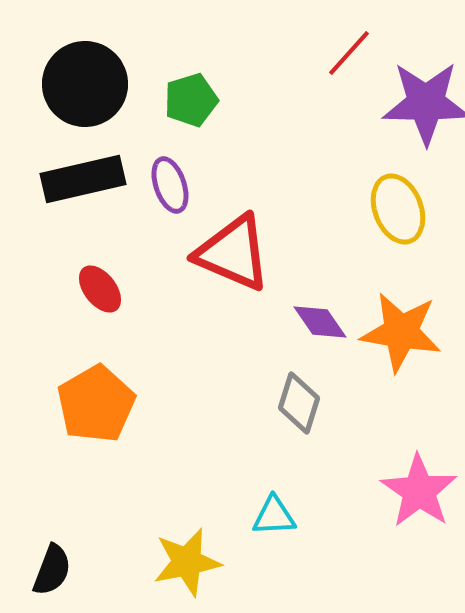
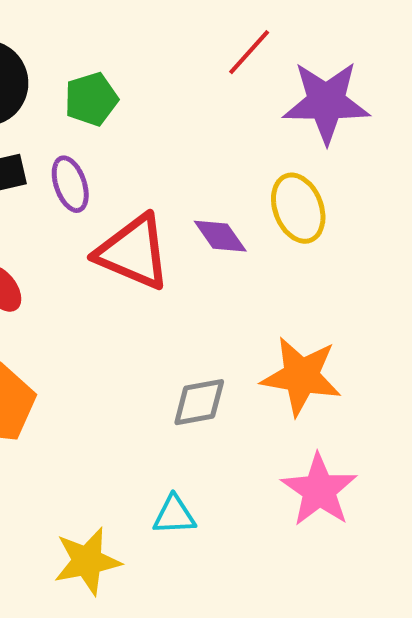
purple diamond: (320, 322) -> (220, 236), moved
orange star: (401, 332) -> (301, 376), moved
gray diamond: (299, 403) -> (199, 402), turned 62

